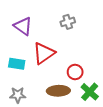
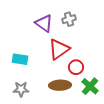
purple triangle: (23, 26) -> (44, 23), moved
red triangle: (44, 53) -> (59, 49), moved

